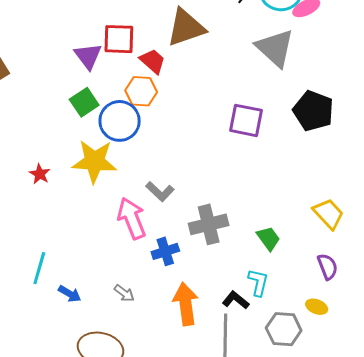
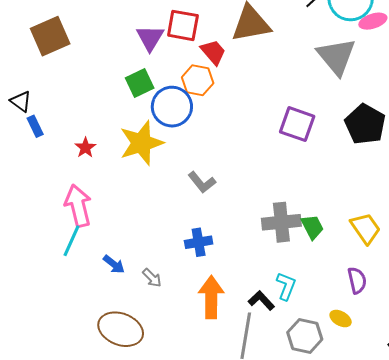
yellow star: (94, 161) -> (141, 143), turned -30
pink arrow: (132, 218) -> (78, 206), moved
gray cross: (209, 224) -> (281, 222), moved
green trapezoid: (268, 238) -> (312, 227), moved
blue arrow: (70, 294) -> (114, 264), moved

